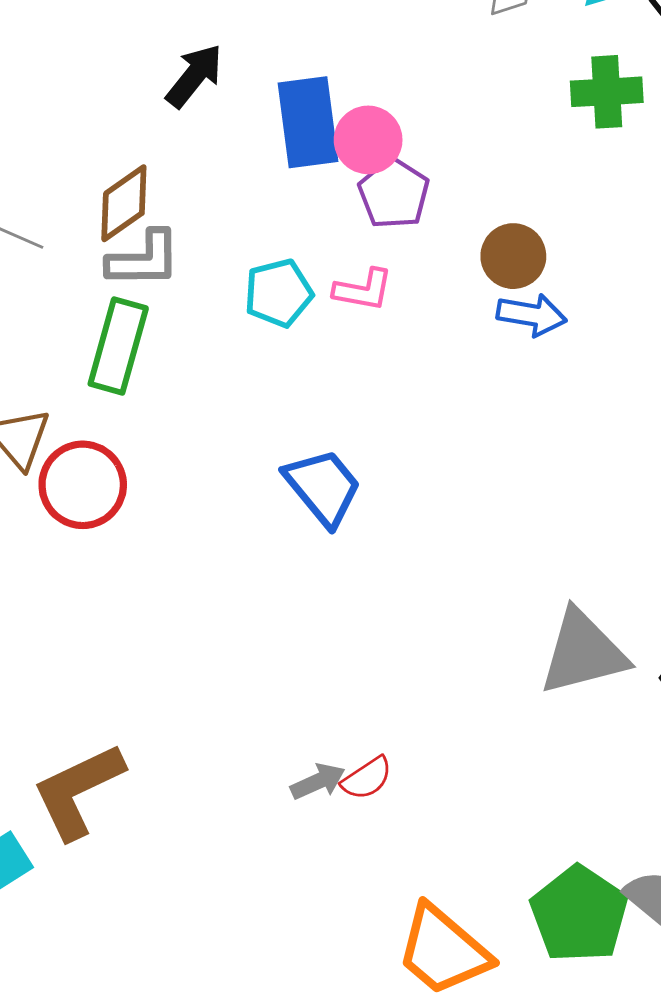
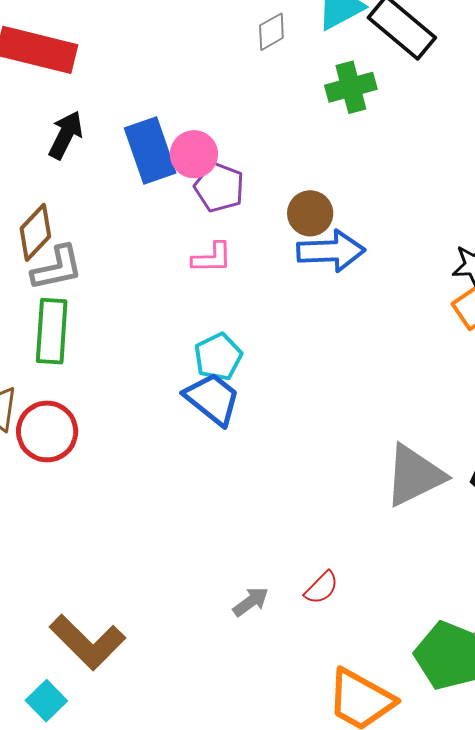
cyan pentagon: (278, 293) -> (218, 357), moved
blue arrow: (532, 315) -> (331, 251), size x1.4
red semicircle: (367, 778) -> (322, 588), moved
brown L-shape: (78, 791) -> (87, 642), turned -98

